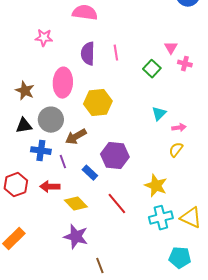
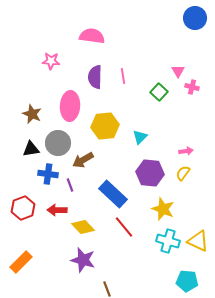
cyan triangle: (159, 114) -> (140, 137), moved
purple hexagon: (115, 156) -> (150, 173), moved
blue rectangle: (90, 173) -> (113, 194), moved, size x1.8
cyan cross: (161, 218) -> (168, 241), turned 30

